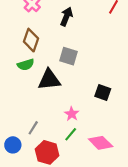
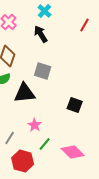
black arrow: (66, 17) -> (41, 34), turned -54
pink star: (72, 114) -> (35, 125), moved

